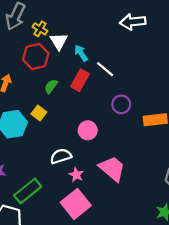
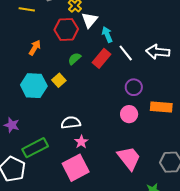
white arrow: (133, 22) -> (158, 52), moved
pink circle: (88, 130) -> (129, 114), moved
pink trapezoid: (112, 169) -> (129, 158), moved

